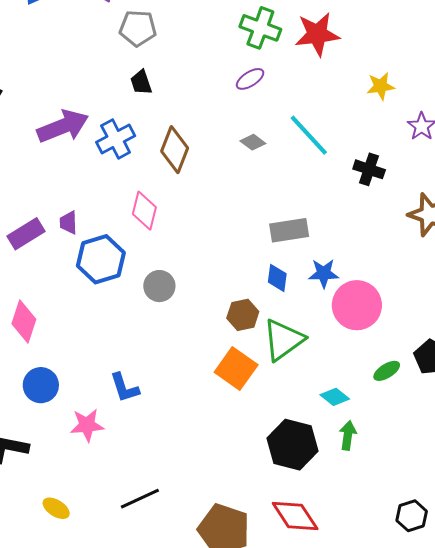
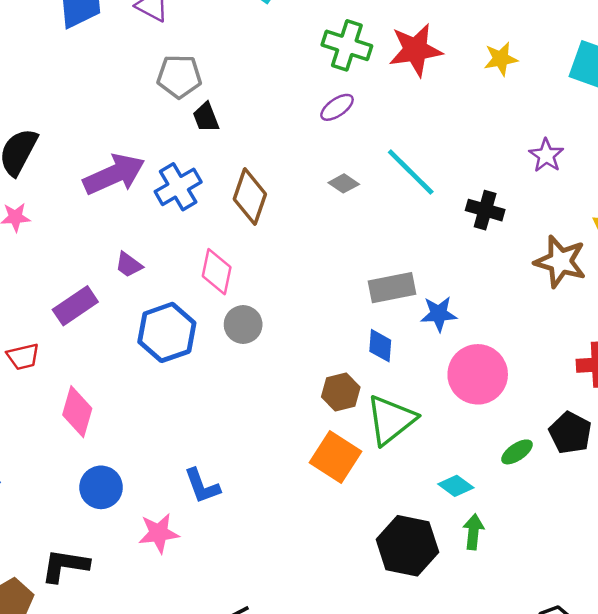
gray pentagon: (138, 28) -> (179, 76), moved
yellow star: (381, 86) -> (501, 59), moved
purple trapezoid: (68, 222) -> (129, 265), moved, turned -50
blue star: (324, 273) -> (439, 314), moved
gray circle: (159, 286) -> (243, 325), moved

